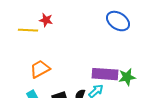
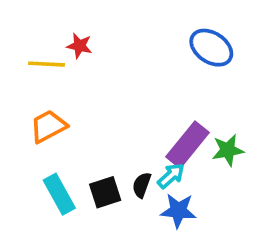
orange trapezoid: (40, 69) -> (48, 126), moved
purple rectangle: (105, 74) -> (187, 145), turned -55

